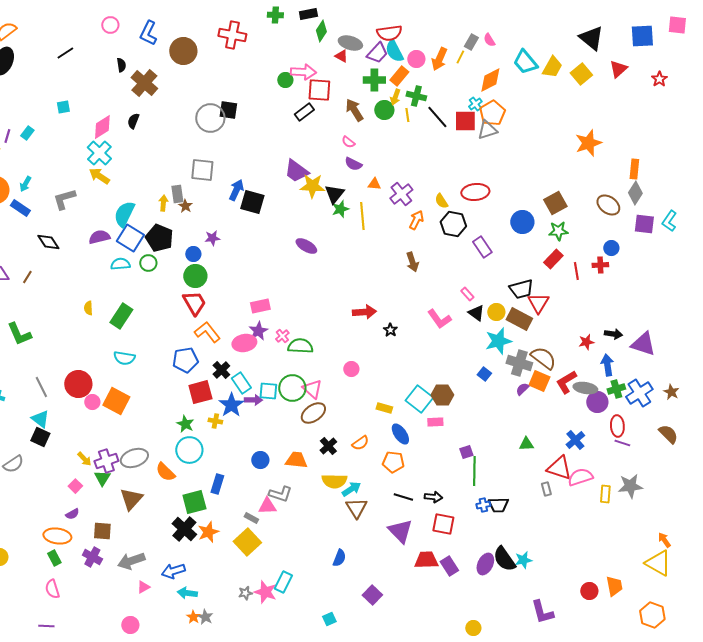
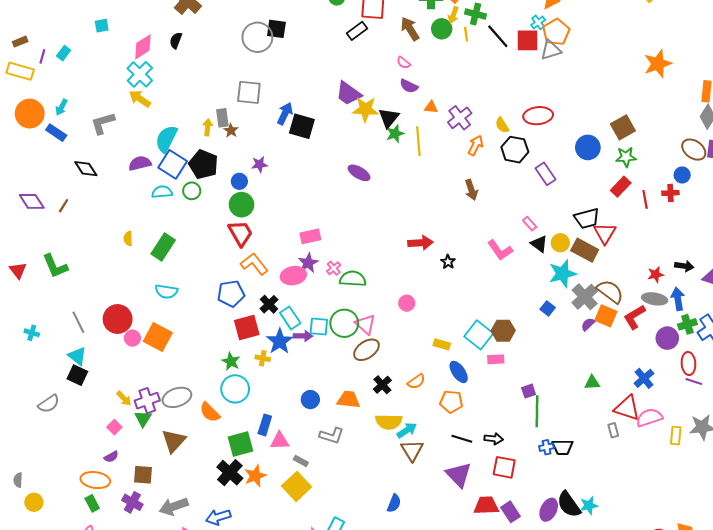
brown ellipse: (608, 205) -> (694, 150), moved
gray cross: (519, 363) -> (585, 297), turned 30
gray ellipse: (585, 388) -> (655, 299), moved
pink triangle: (267, 506) -> (280, 441), moved

